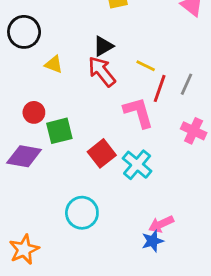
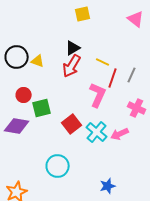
black circle: (24, 32) -> (17, 57), moved
red arrow: (102, 71) -> (72, 66), turned -110
pink L-shape: (138, 112) -> (98, 95), turned 40
pink arrow: (161, 224) -> (120, 134), moved

